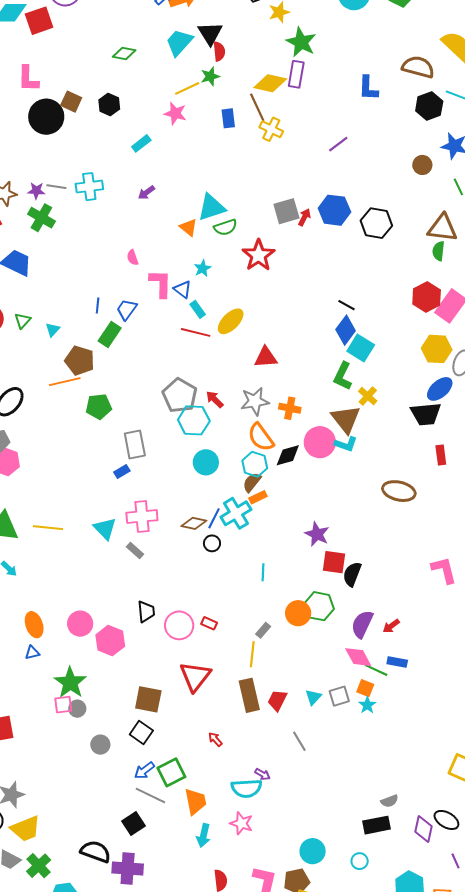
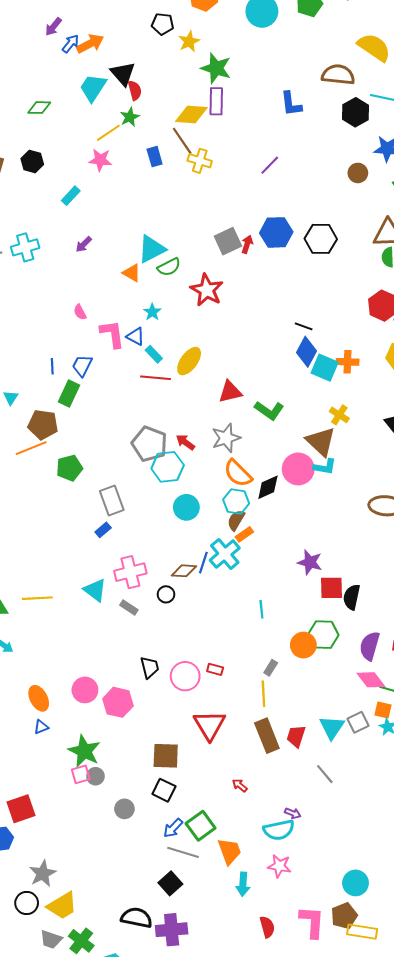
green L-shape: (343, 376) -> (269, 410), moved, turned -72
orange cross: (290, 408) -> (347, 362), moved
black circle: (212, 543) -> (166, 594), moved
cyan triangle: (313, 697) -> (332, 727), size x1.5

